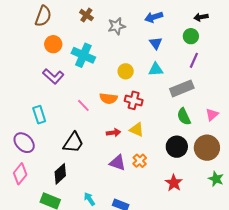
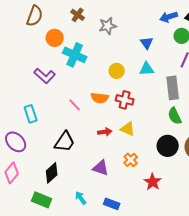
blue arrow: (154, 17) -> (169, 17), moved
orange circle: (53, 44) -> (55, 38), moved
gray rectangle: (182, 88) -> (173, 88), turned -75
purple triangle: (118, 163) -> (101, 168), moved
red star: (174, 183) -> (153, 182), moved

